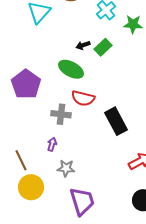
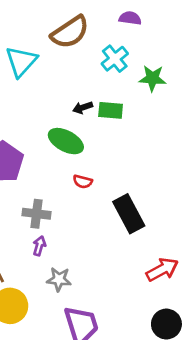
green rectangle: (103, 47) -> (111, 110), turned 48
red semicircle: (83, 98) -> (83, 182), size x0.6
gray cross: (61, 114) -> (37, 214), moved

